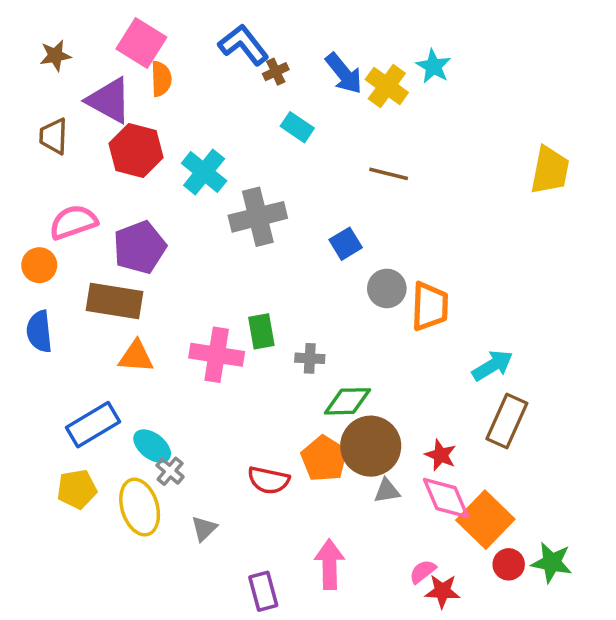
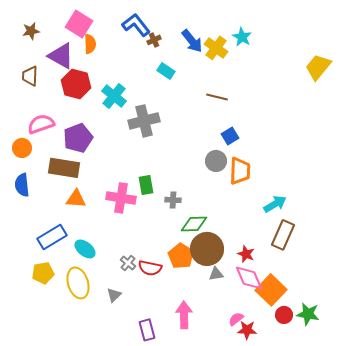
yellow trapezoid: (550, 170) -> (318, 67), moved, turned -152
blue square: (346, 244) -> (230, 136), moved
gray cross: (170, 471) -> (128, 263), moved

